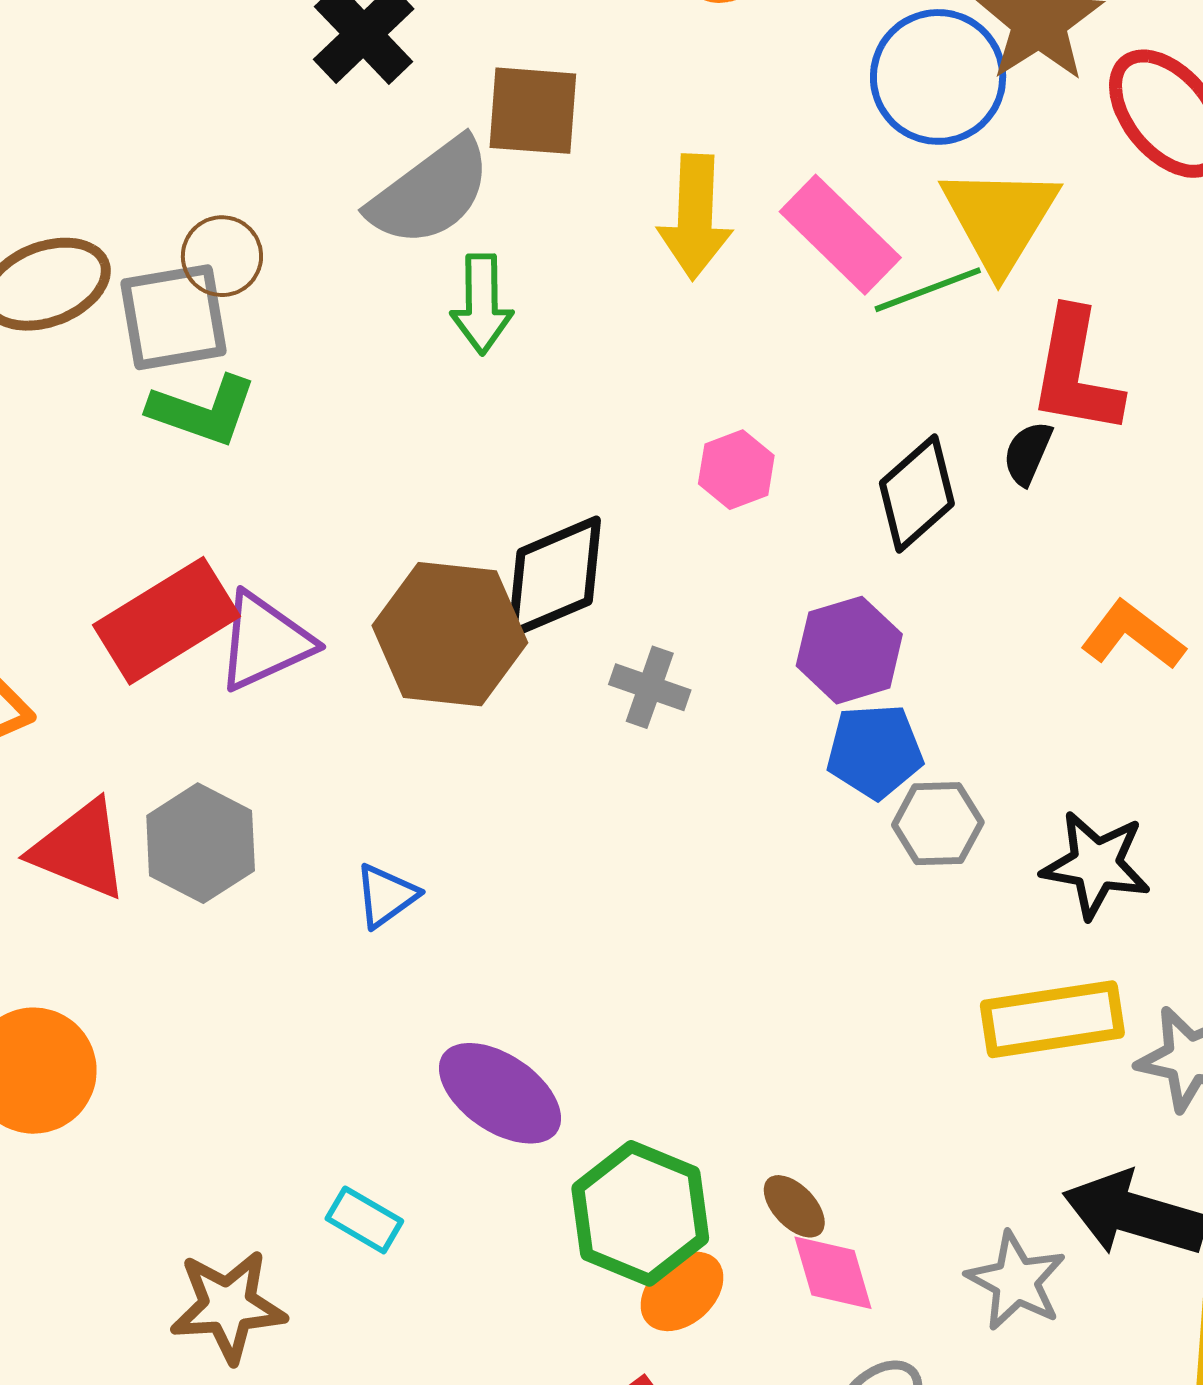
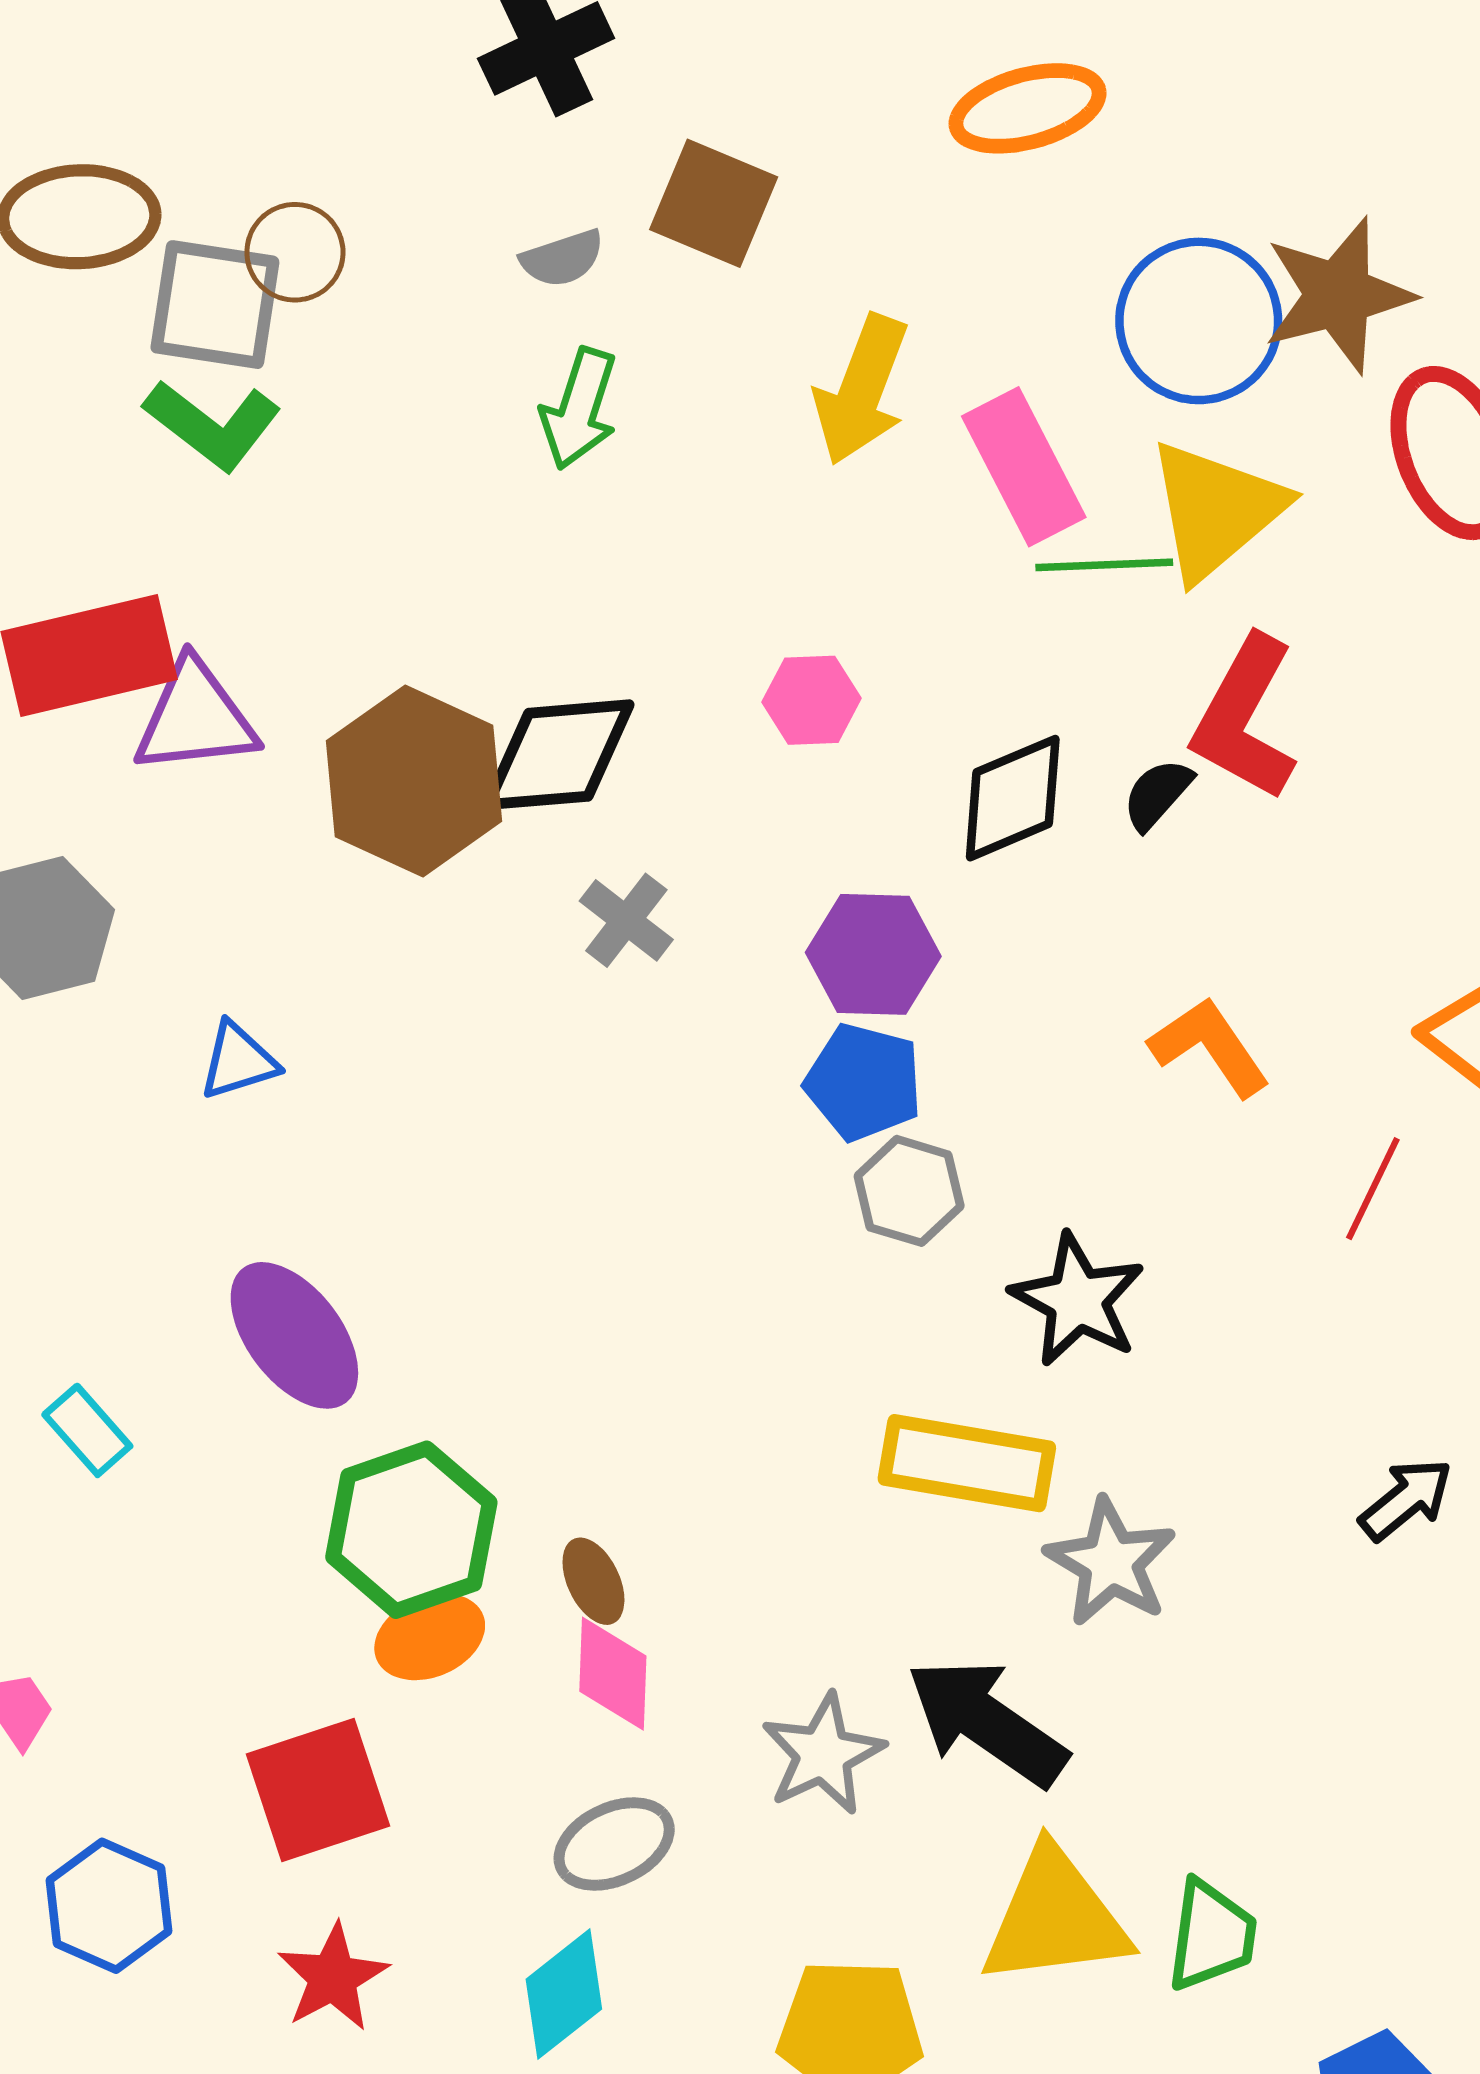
gray semicircle: (430, 192) -> (562, 258), size x0.5

